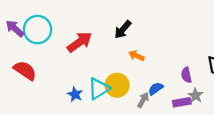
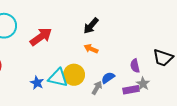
black arrow: (123, 30) -> (91, 26), moved
cyan triangle: (99, 89) -> (58, 78), turned 45

